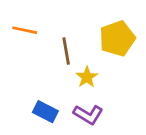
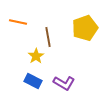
yellow star: (87, 77) -> (36, 56), moved

